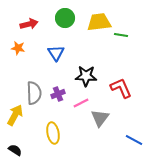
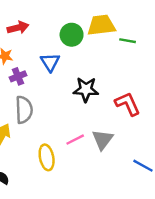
green circle: (65, 18) -> (72, 35), moved
purple cross: (58, 94) -> (18, 76), moved
pink line: (81, 103) -> (75, 140), moved

